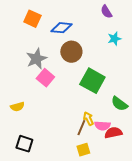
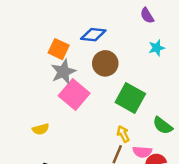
orange square: (32, 19) -> (59, 49), moved
pink square: (45, 78) -> (74, 94), size x1.4
yellow arrow: (88, 119) -> (123, 134), moved

